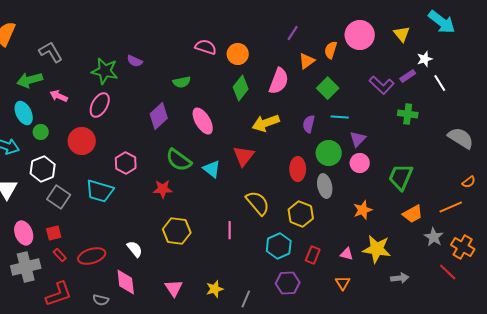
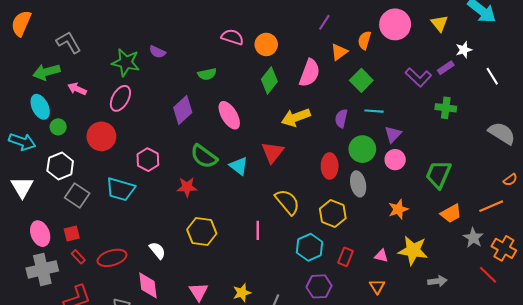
white line: (440, 83) -> (492, 76), moved

